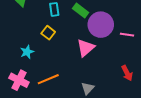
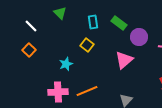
purple circle: (101, 25) -> (139, 37), size x0.7
pink cross: (19, 80) -> (58, 92), turned -30

